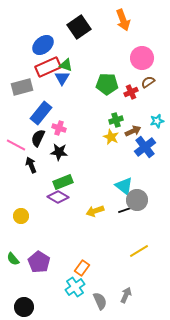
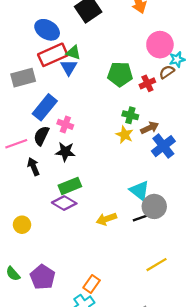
blue ellipse: (43, 45) -> (47, 30), turned 70
green cross: (116, 120) -> (130, 115), turned 32
cyan star: (157, 121) -> (177, 59), moved
pink line: (16, 145) -> (16, 144), turned -48

